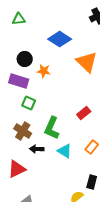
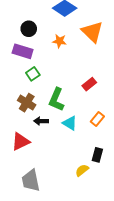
orange star: (44, 71) -> (59, 41), moved
green square: (29, 103) -> (33, 74), turned 32

